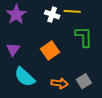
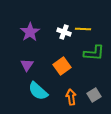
green L-shape: (84, 37) -> (94, 53), turned 95
orange arrow: (60, 83) -> (71, 97), turned -105

